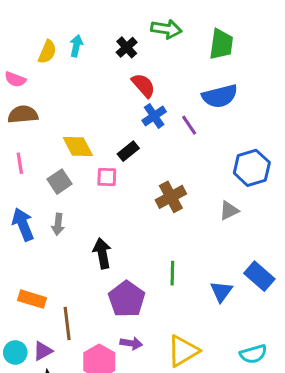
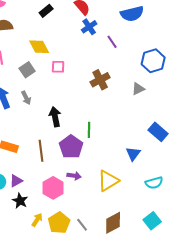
purple line: (189, 125) -> (112, 42), moved
black rectangle: (128, 151) -> (46, 11), moved
gray arrow: (58, 224) -> (26, 98), turned -32
green line: (172, 273) -> (89, 130), moved
blue triangle: (221, 291) -> (133, 154), moved
brown line: (67, 323) -> (41, 151), moved

